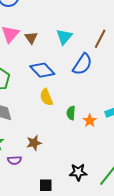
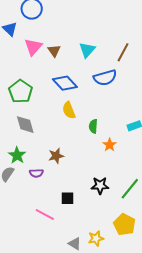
blue semicircle: (82, 64) -> (105, 78), turned 40
orange star: (90, 121) -> (110, 145), moved

